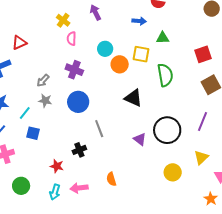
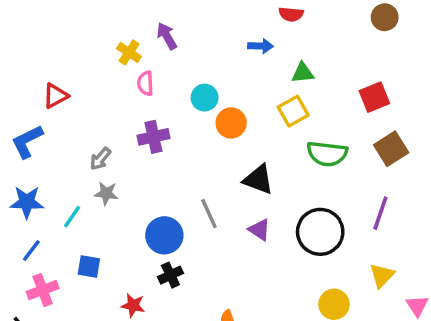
purple arrow: (95, 12) -> (167, 36), moved
yellow square: (141, 54) -> (293, 111), moved, turned -36
purple cross: (74, 70) -> (153, 137), turned -30
green semicircle: (165, 75) -> (327, 154), moved, turned 110
blue circle: (78, 102) -> (164, 235), moved
gray line: (99, 129) -> (209, 214), moved
blue square: (33, 133) -> (89, 267), moved
purple triangle: (140, 139) -> (260, 230), moved

